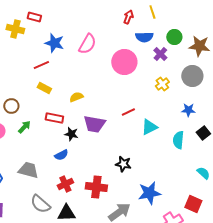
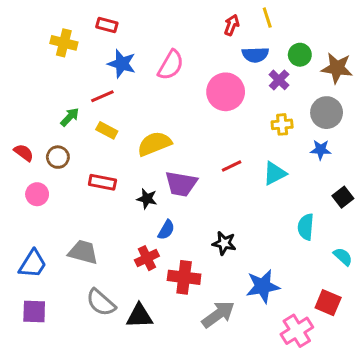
red rectangle: (34, 17) -> (107, 25), moved
yellow cross: (162, 84) -> (282, 124), turned 32
yellow semicircle: (76, 97) -> (154, 144), size x1.6
blue star: (188, 110) -> (321, 150), moved
red rectangle: (54, 118) -> (102, 182), moved
green arrow: (24, 127) -> (70, 117), moved
cyan triangle: (149, 127) -> (275, 173), moved
cyan semicircle: (178, 140) -> (306, 227), moved
blue semicircle: (61, 155) -> (166, 230), moved, turned -32
red cross: (65, 184) -> (147, 258), moved

